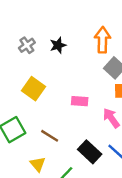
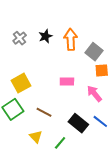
orange arrow: (102, 40) -> (71, 39), moved
yellow square: (34, 89) -> (21, 83), moved, turned 30

